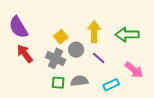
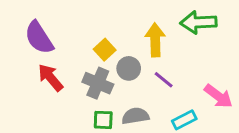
green arrow: (127, 35) -> (198, 22), moved

